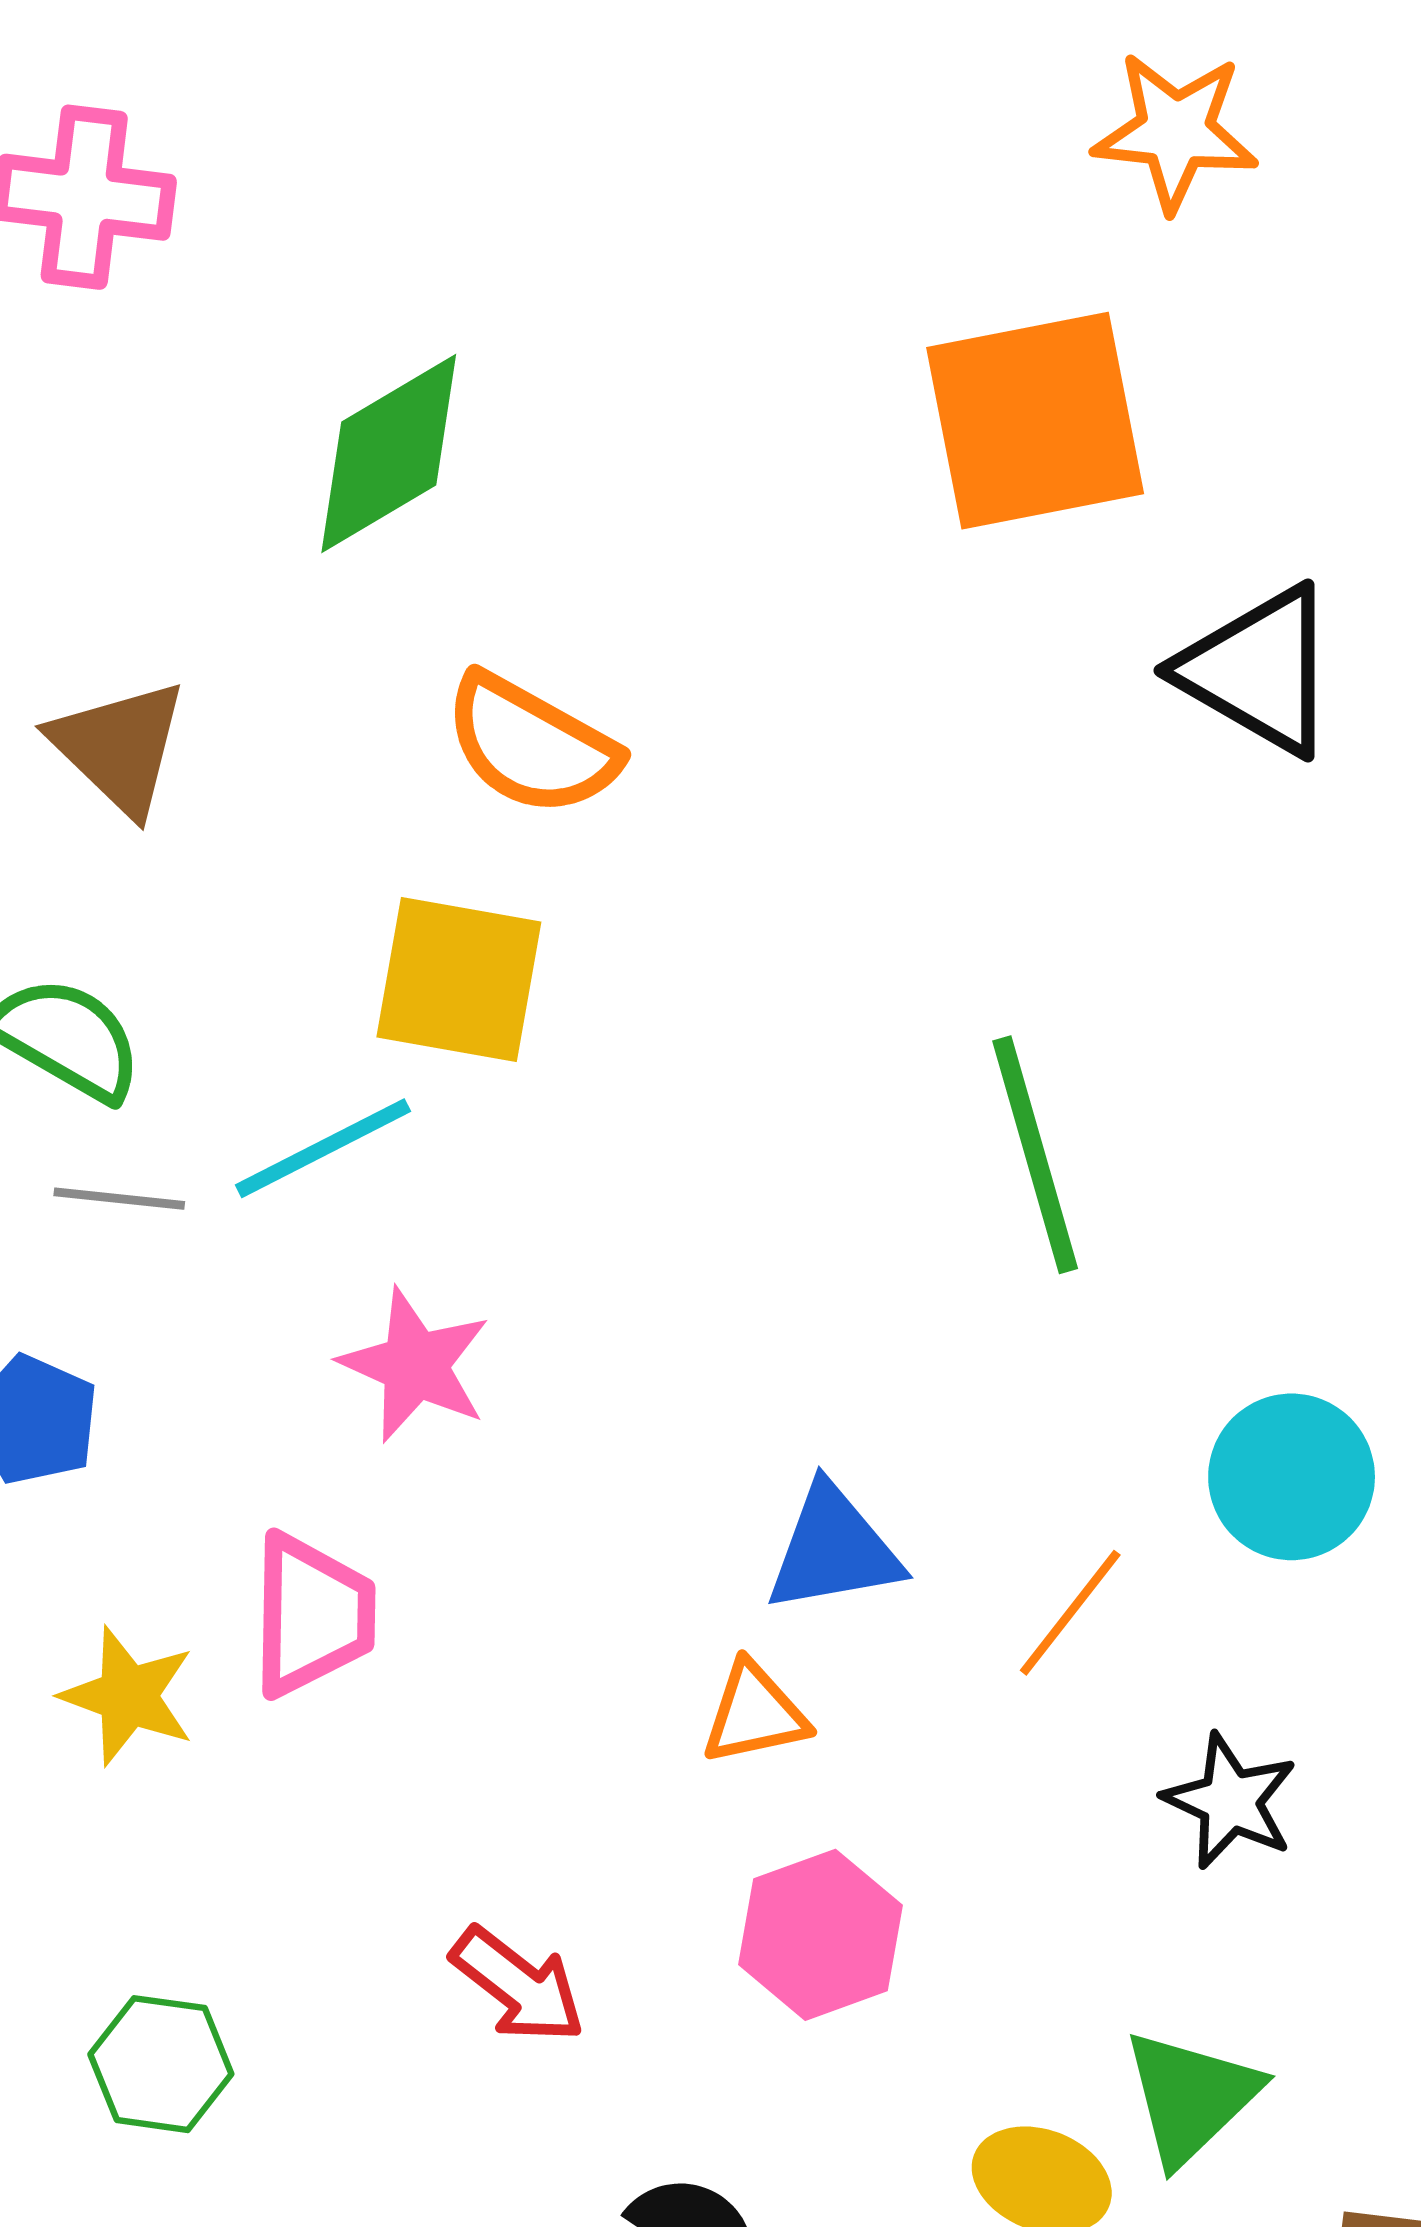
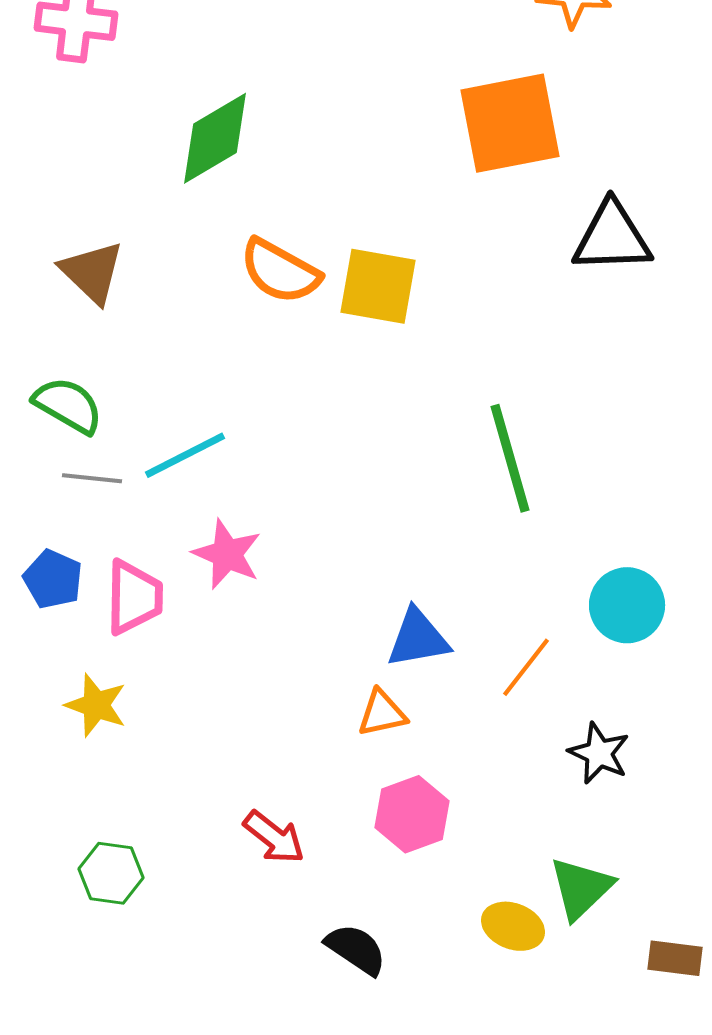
black triangle: (1259, 671) -> (612, 237), turned -32
yellow square: (459, 979) -> (378, 286), moved
pink trapezoid: (312, 1615) -> (134, 597), moved

